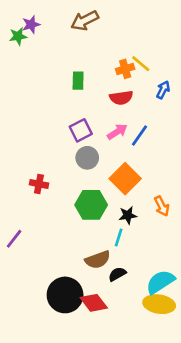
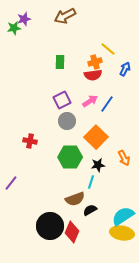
orange cross: (125, 69) -> (95, 62), moved
red diamond: (94, 303) -> (72, 232), turned 60

